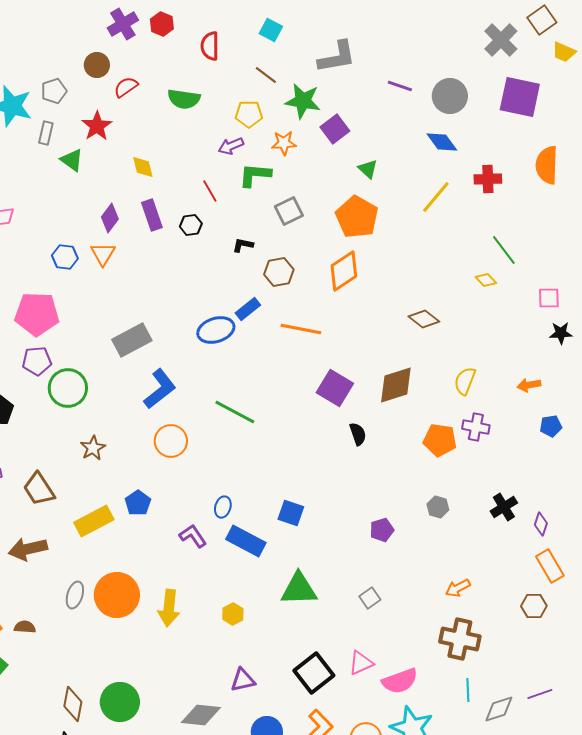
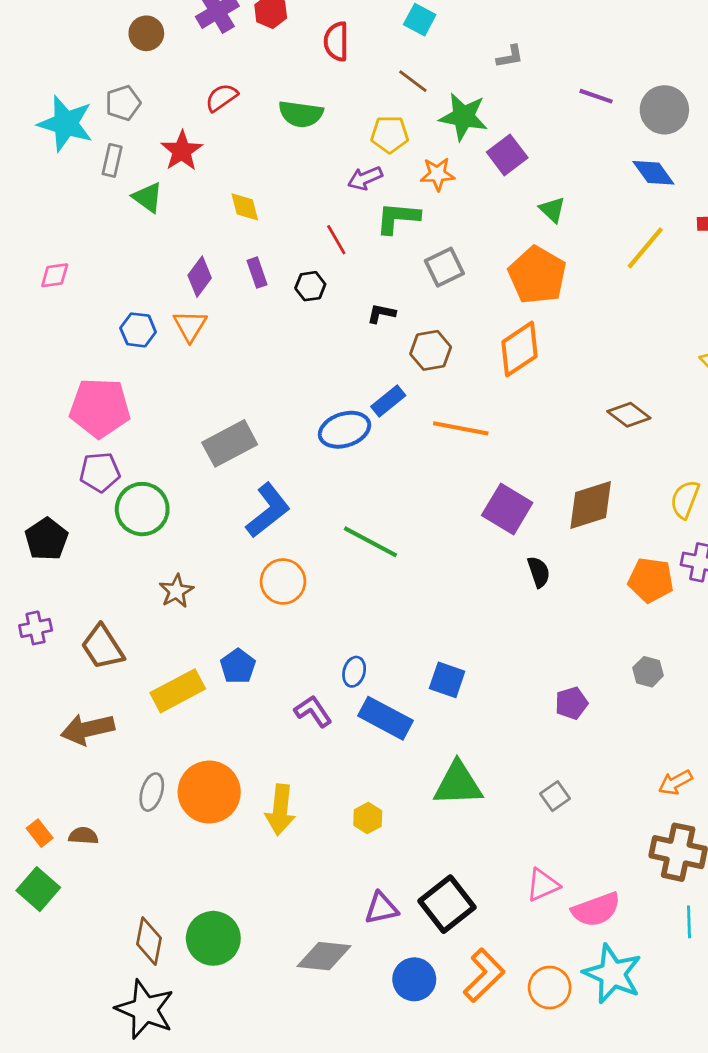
gray L-shape: (337, 57) -> (510, 57), size x0.5
brown circle: (97, 65) -> (146, 33), moved
purple rectangle: (152, 215) -> (257, 273), size x0.7
black square: (314, 673) -> (447, 904), moved

